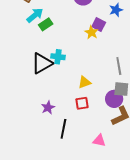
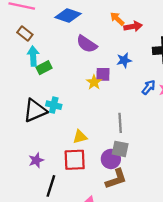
cyan arrow: (35, 15) -> (33, 56), turned -60
purple square: (99, 25) -> (103, 74), turned -32
red square: (82, 103) -> (75, 160), size x1.5

